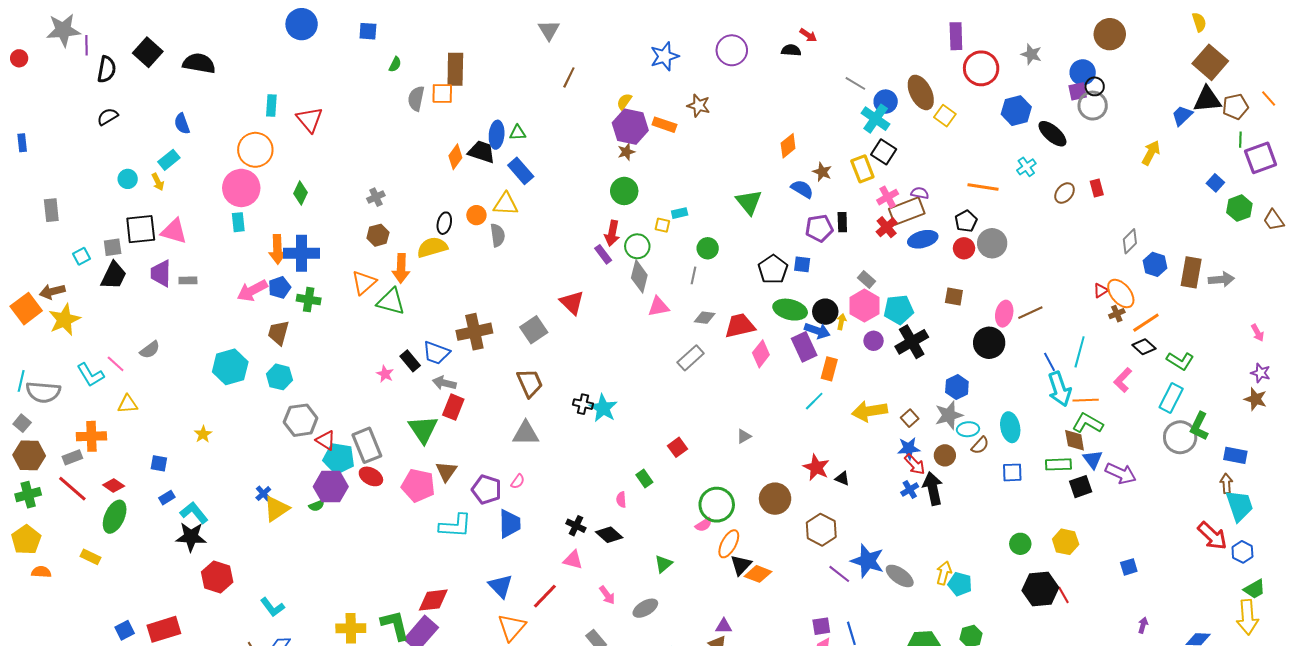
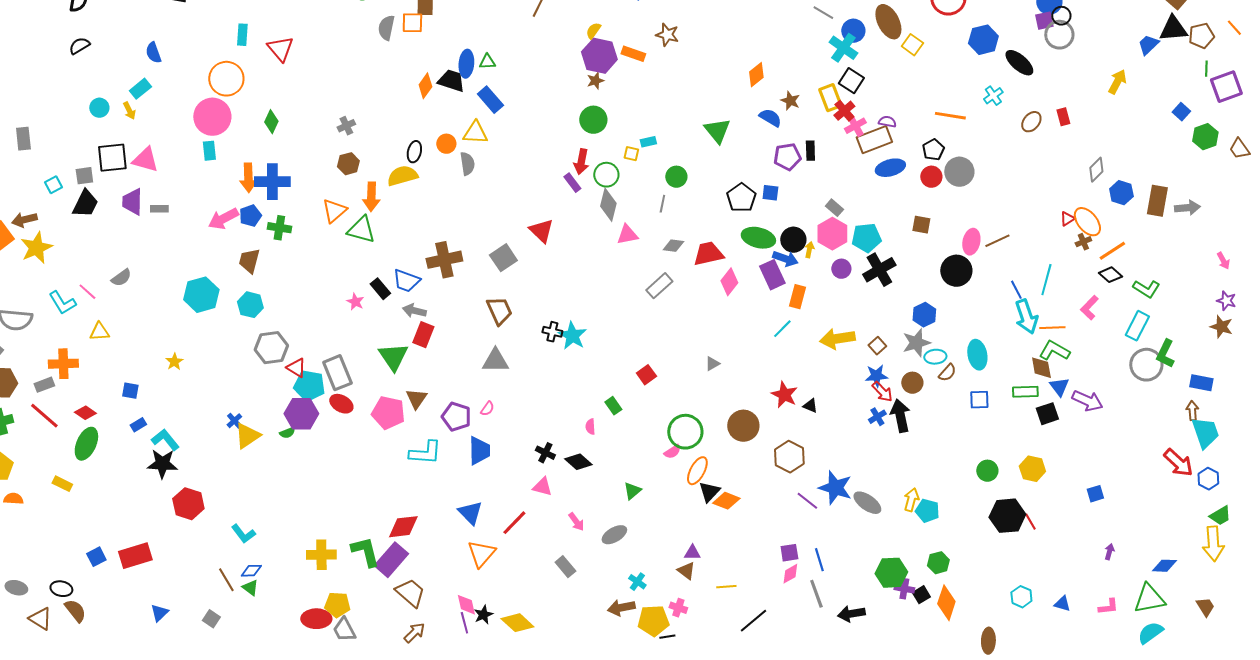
red cross: (887, 227) -> (844, 111), moved

